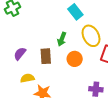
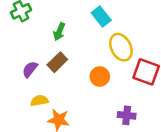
green arrow: (62, 39) -> (59, 32), moved
brown rectangle: (46, 56) -> (57, 62), moved, turned 49

